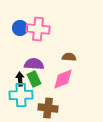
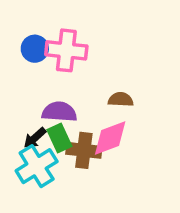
black arrow: (20, 79) -> (35, 138), turned -128
cyan cross: (21, 95) -> (37, 166), turned -30
brown cross: (48, 108) -> (84, 150), moved

